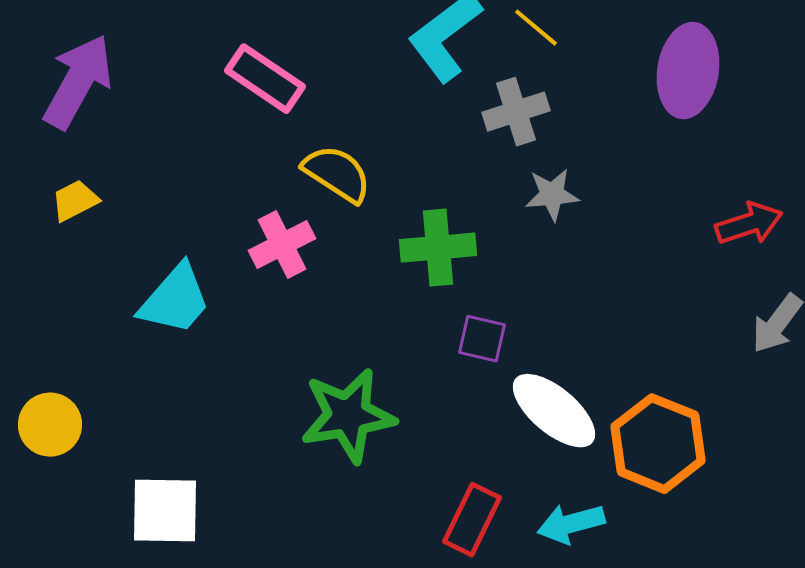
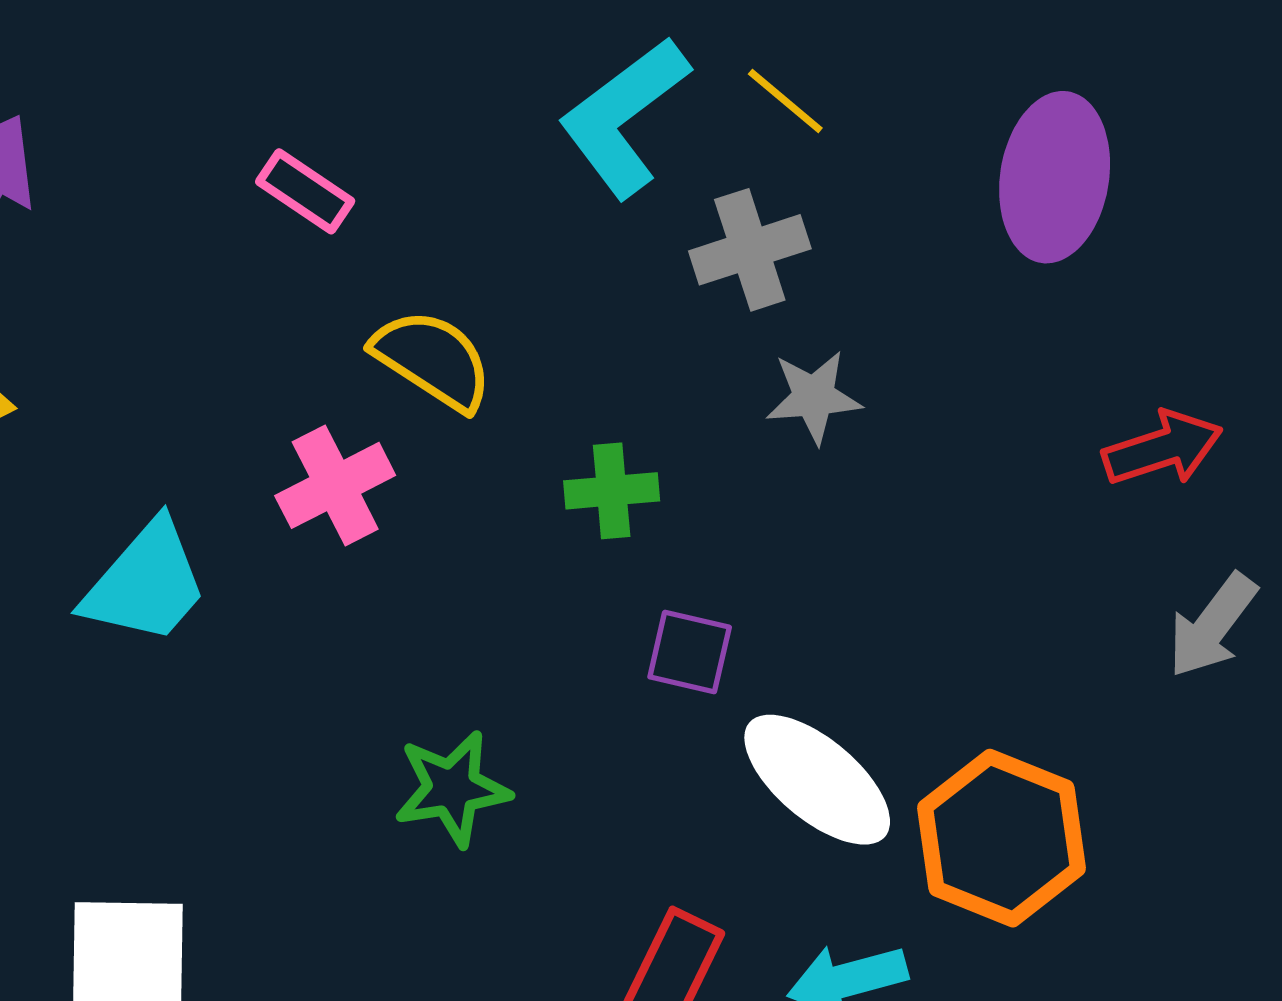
pink rectangle: (265, 79) -> (305, 191), size x0.7
green cross: (438, 248) -> (612, 491), size x0.7
green star: (348, 416) -> (452, 788), size x0.7

